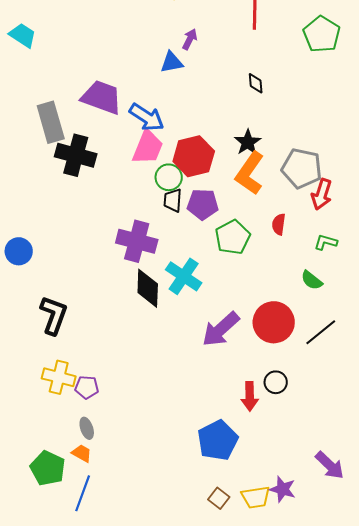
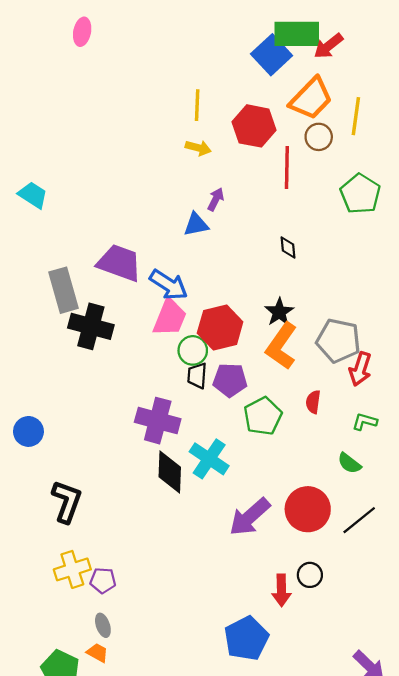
yellow cross: (59, 377) -> (72, 569), turned -32

